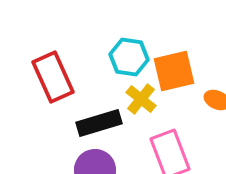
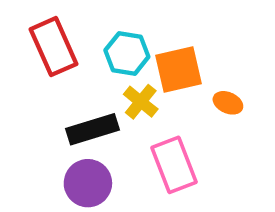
red rectangle: (53, 77) -> (53, 47), moved

